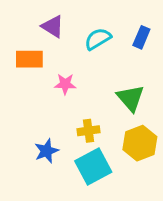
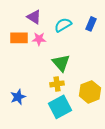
pink star: (65, 84) -> (39, 39), moved
green triangle: (131, 98) -> (61, 63), moved
blue star: (46, 151) -> (18, 97), moved

